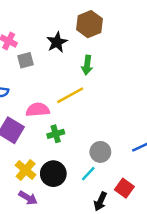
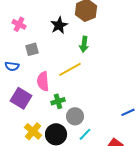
gray square: (26, 60) -> (32, 49), moved
pink semicircle: (38, 110) -> (43, 81), turned -90
gray circle: (100, 152) -> (75, 116), moved

